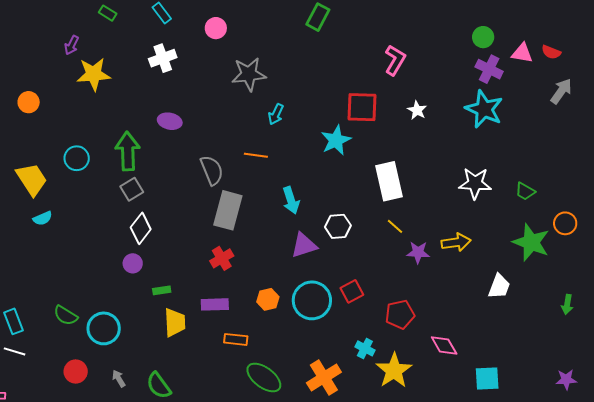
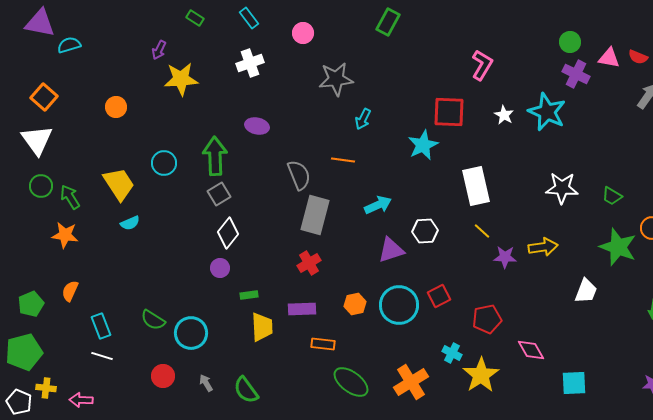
green rectangle: (318, 17) -> (388, 22), moved
cyan star: (484, 109) -> (547, 112), moved
cyan arrow: (291, 200) -> (378, 205), turned -96

